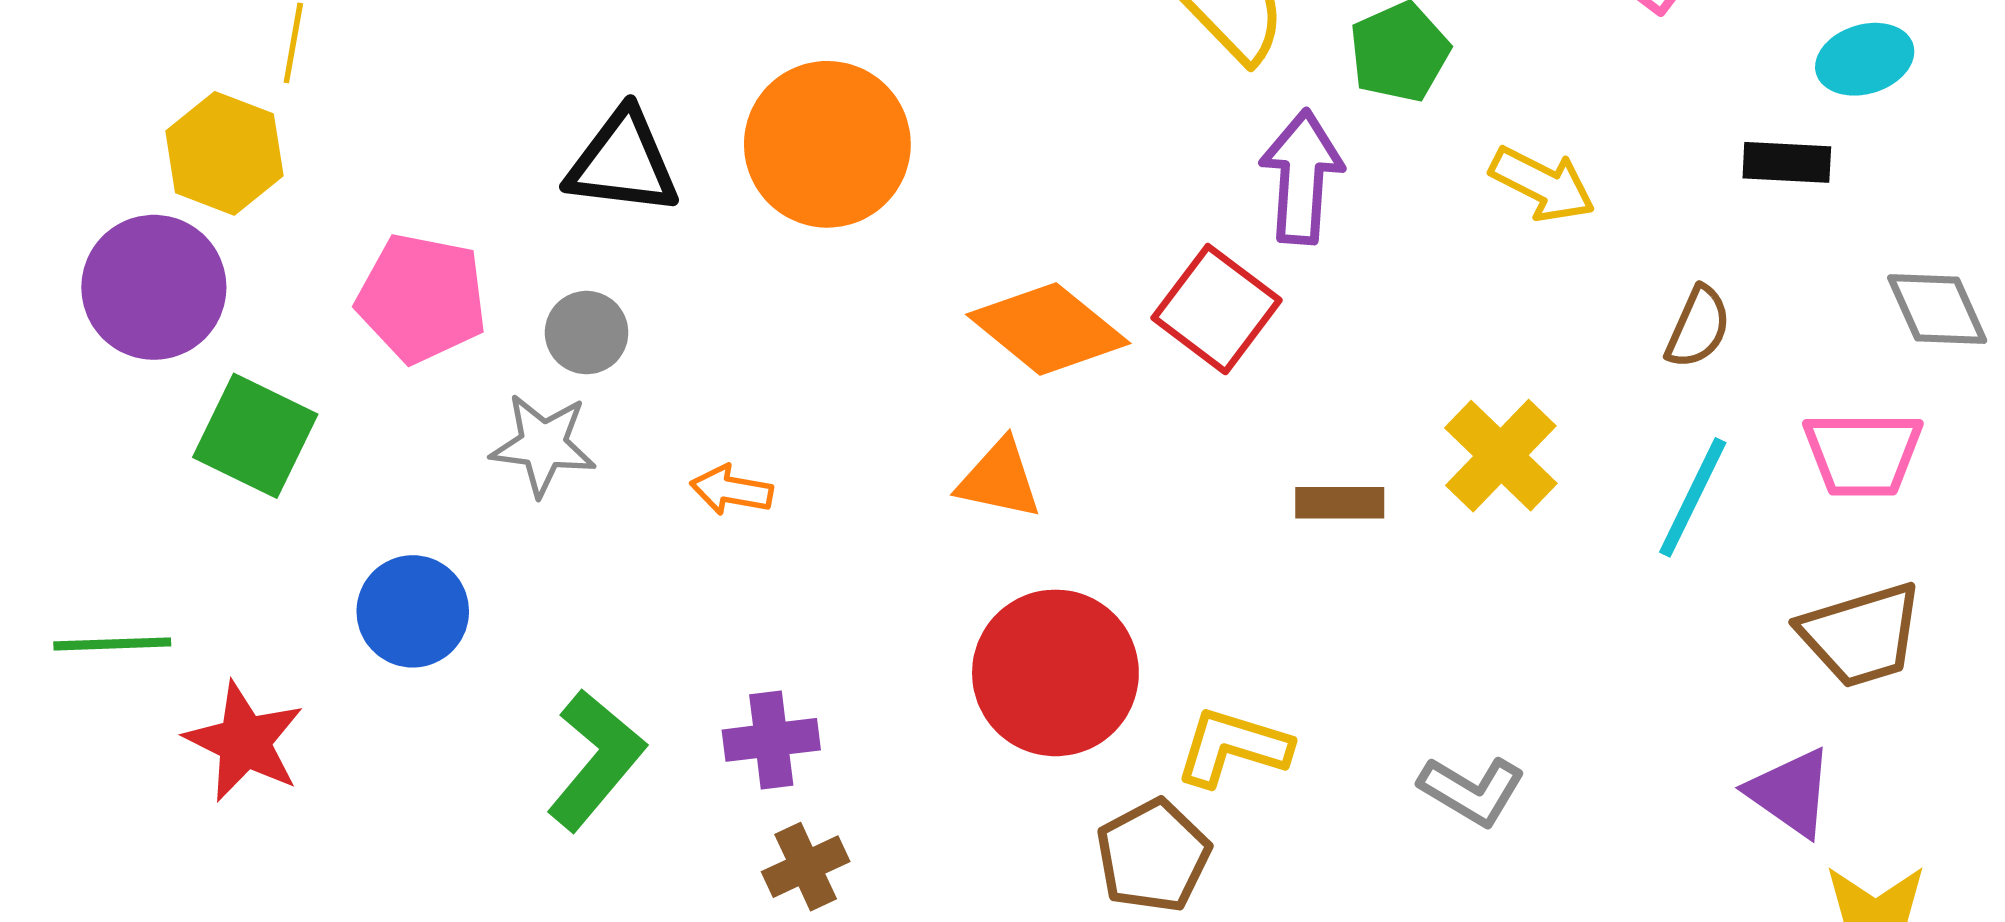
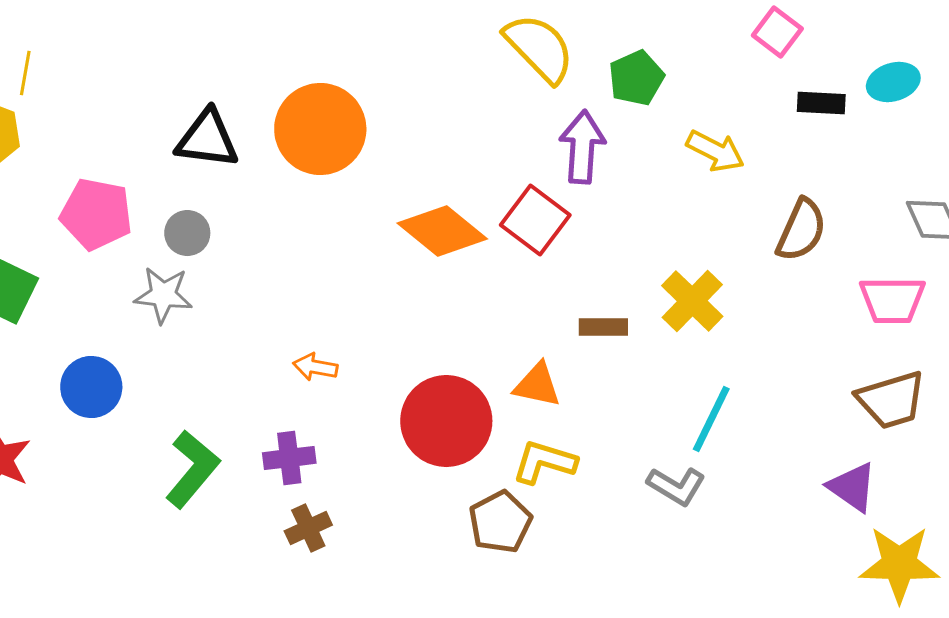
black rectangle: (1787, 162) -> (821, 103), moved
brown semicircle: (1698, 327) -> (801, 230), size x1.4
orange triangle: (999, 479) -> (537, 385), moved
orange arrow: (731, 490) -> (315, 367), moved
cyan line: (1693, 497) -> (711, 419), moved

